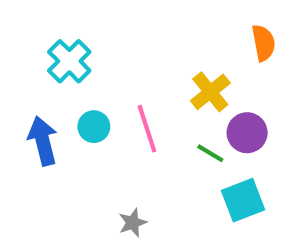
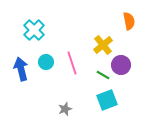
cyan square: (243, 200) -> (107, 100), moved

